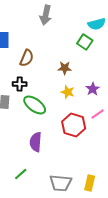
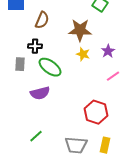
brown star: (65, 68) -> (80, 30), size x1.6
red hexagon: (74, 125) -> (96, 112), moved
purple semicircle: (36, 142) -> (40, 93), moved, turned -108

